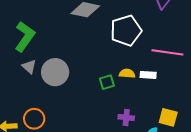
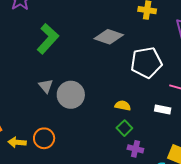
green L-shape: (25, 37) -> (48, 39), moved
yellow semicircle: (127, 74) -> (123, 106), moved
green square: (107, 82) -> (124, 128), moved, turned -35

